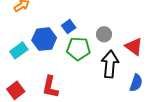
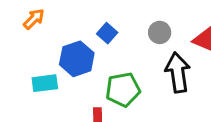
green pentagon: (78, 49) -> (123, 90), moved
cyan rectangle: (19, 50) -> (45, 83), turned 42

